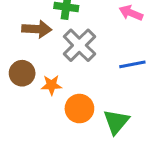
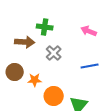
gray cross: (79, 45) -> (54, 53), size x0.7

